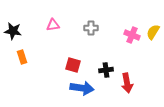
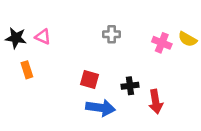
pink triangle: (53, 25) -> (43, 37), moved, turned 32
yellow semicircle: (153, 32) -> (188, 39), turned -91

